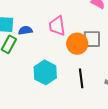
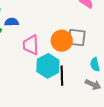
pink trapezoid: (57, 26) -> (31, 45), moved
cyan hexagon: (45, 72) -> (48, 66), moved

